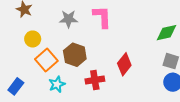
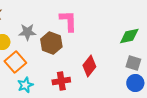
gray star: (68, 19) -> (27, 32), moved
brown hexagon: (75, 55) -> (51, 43), moved

